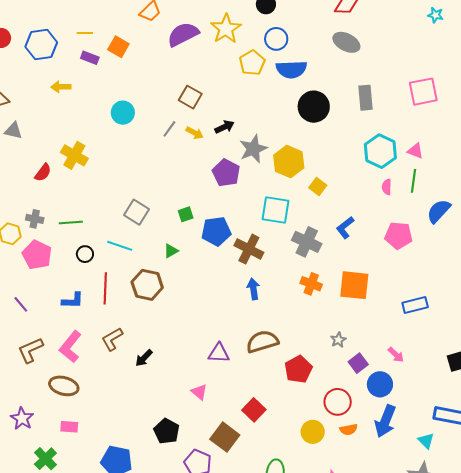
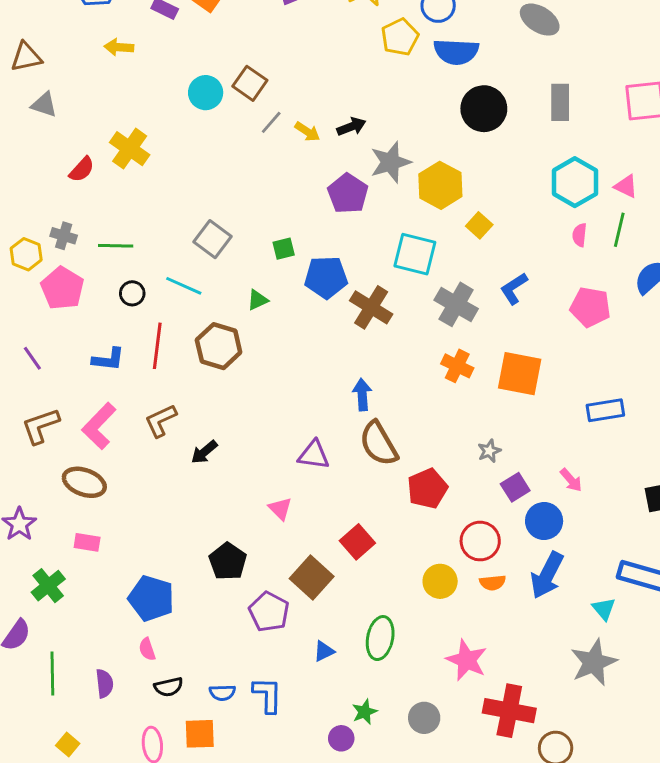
brown square: (190, 97) -> (250, 83), moved
blue arrow: (253, 289) -> (362, 395), moved
brown semicircle: (262, 342) -> (379, 444), turned -108

